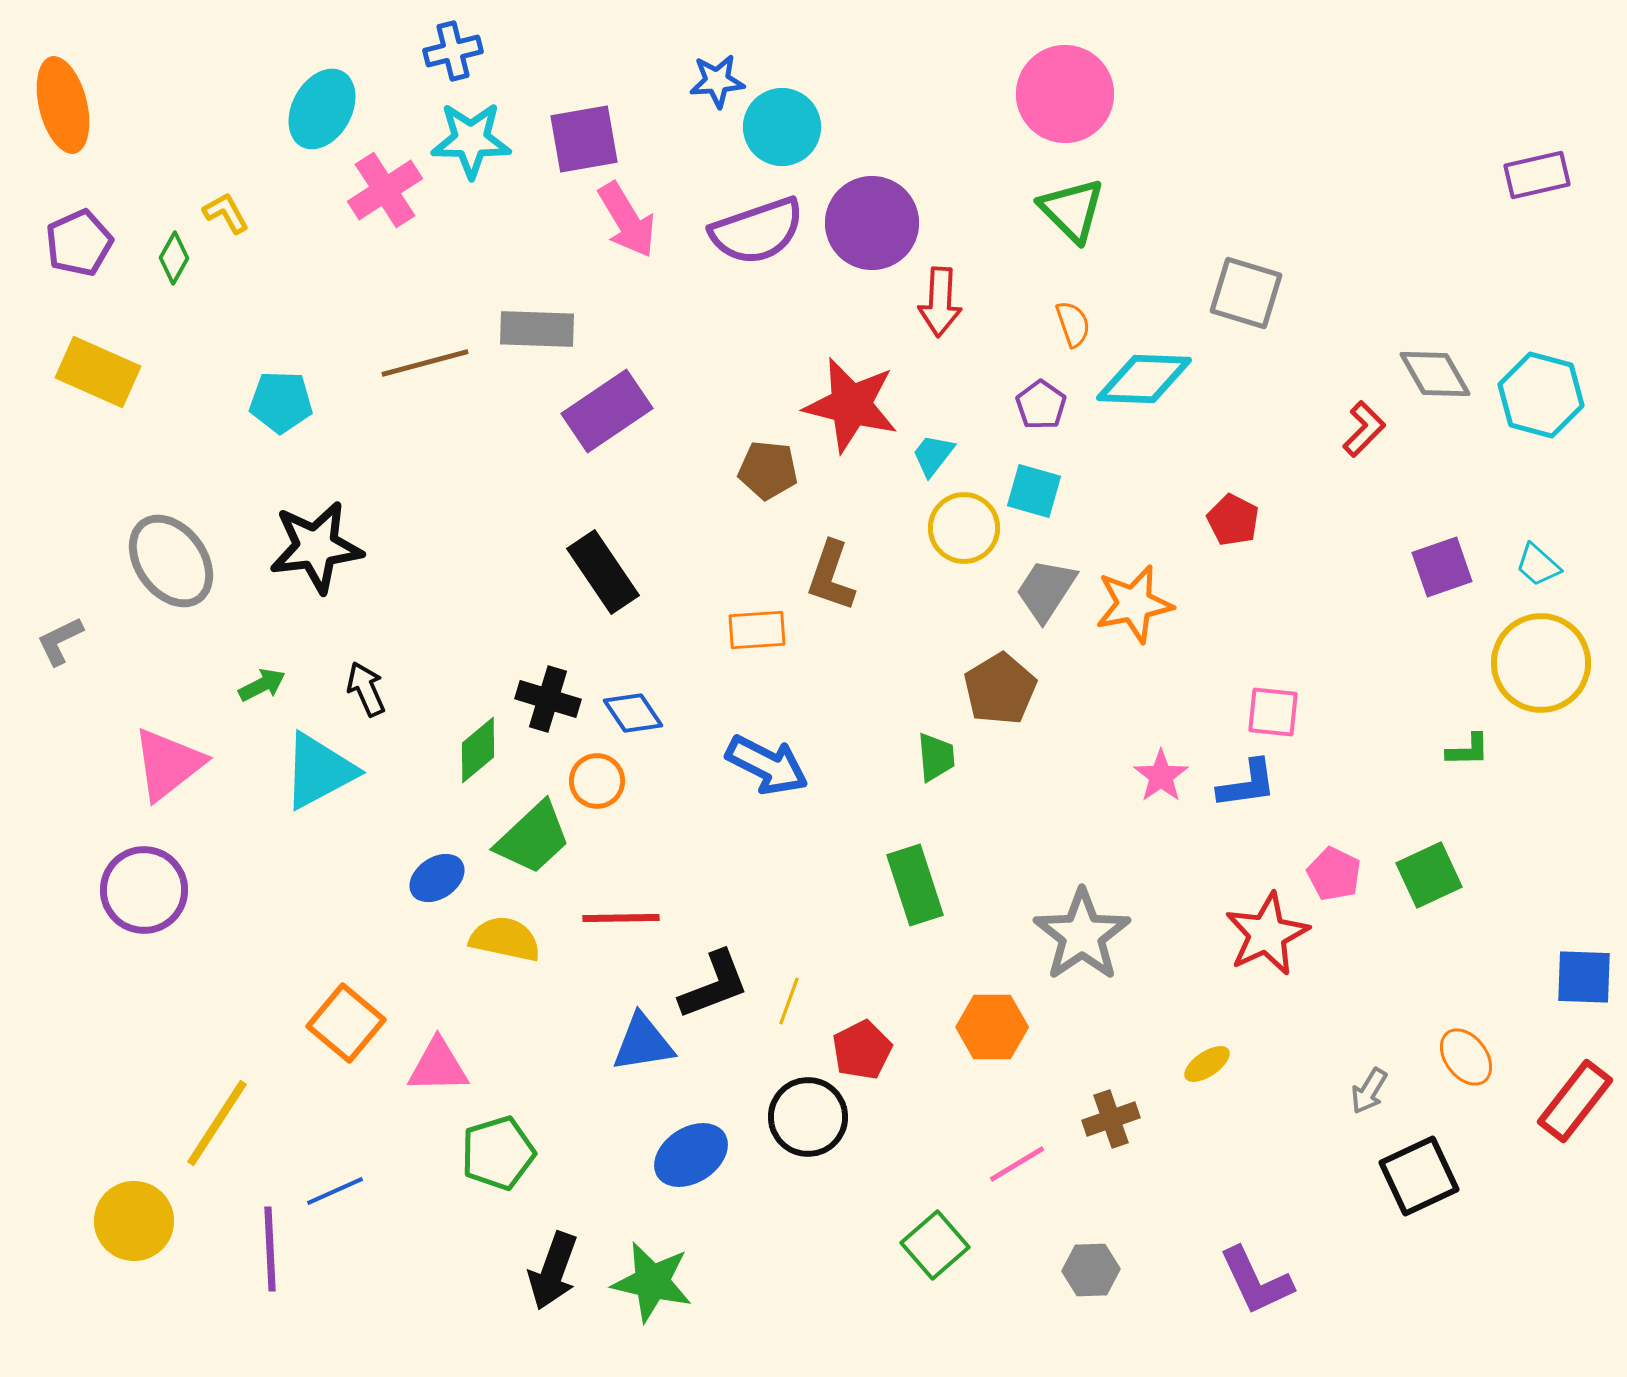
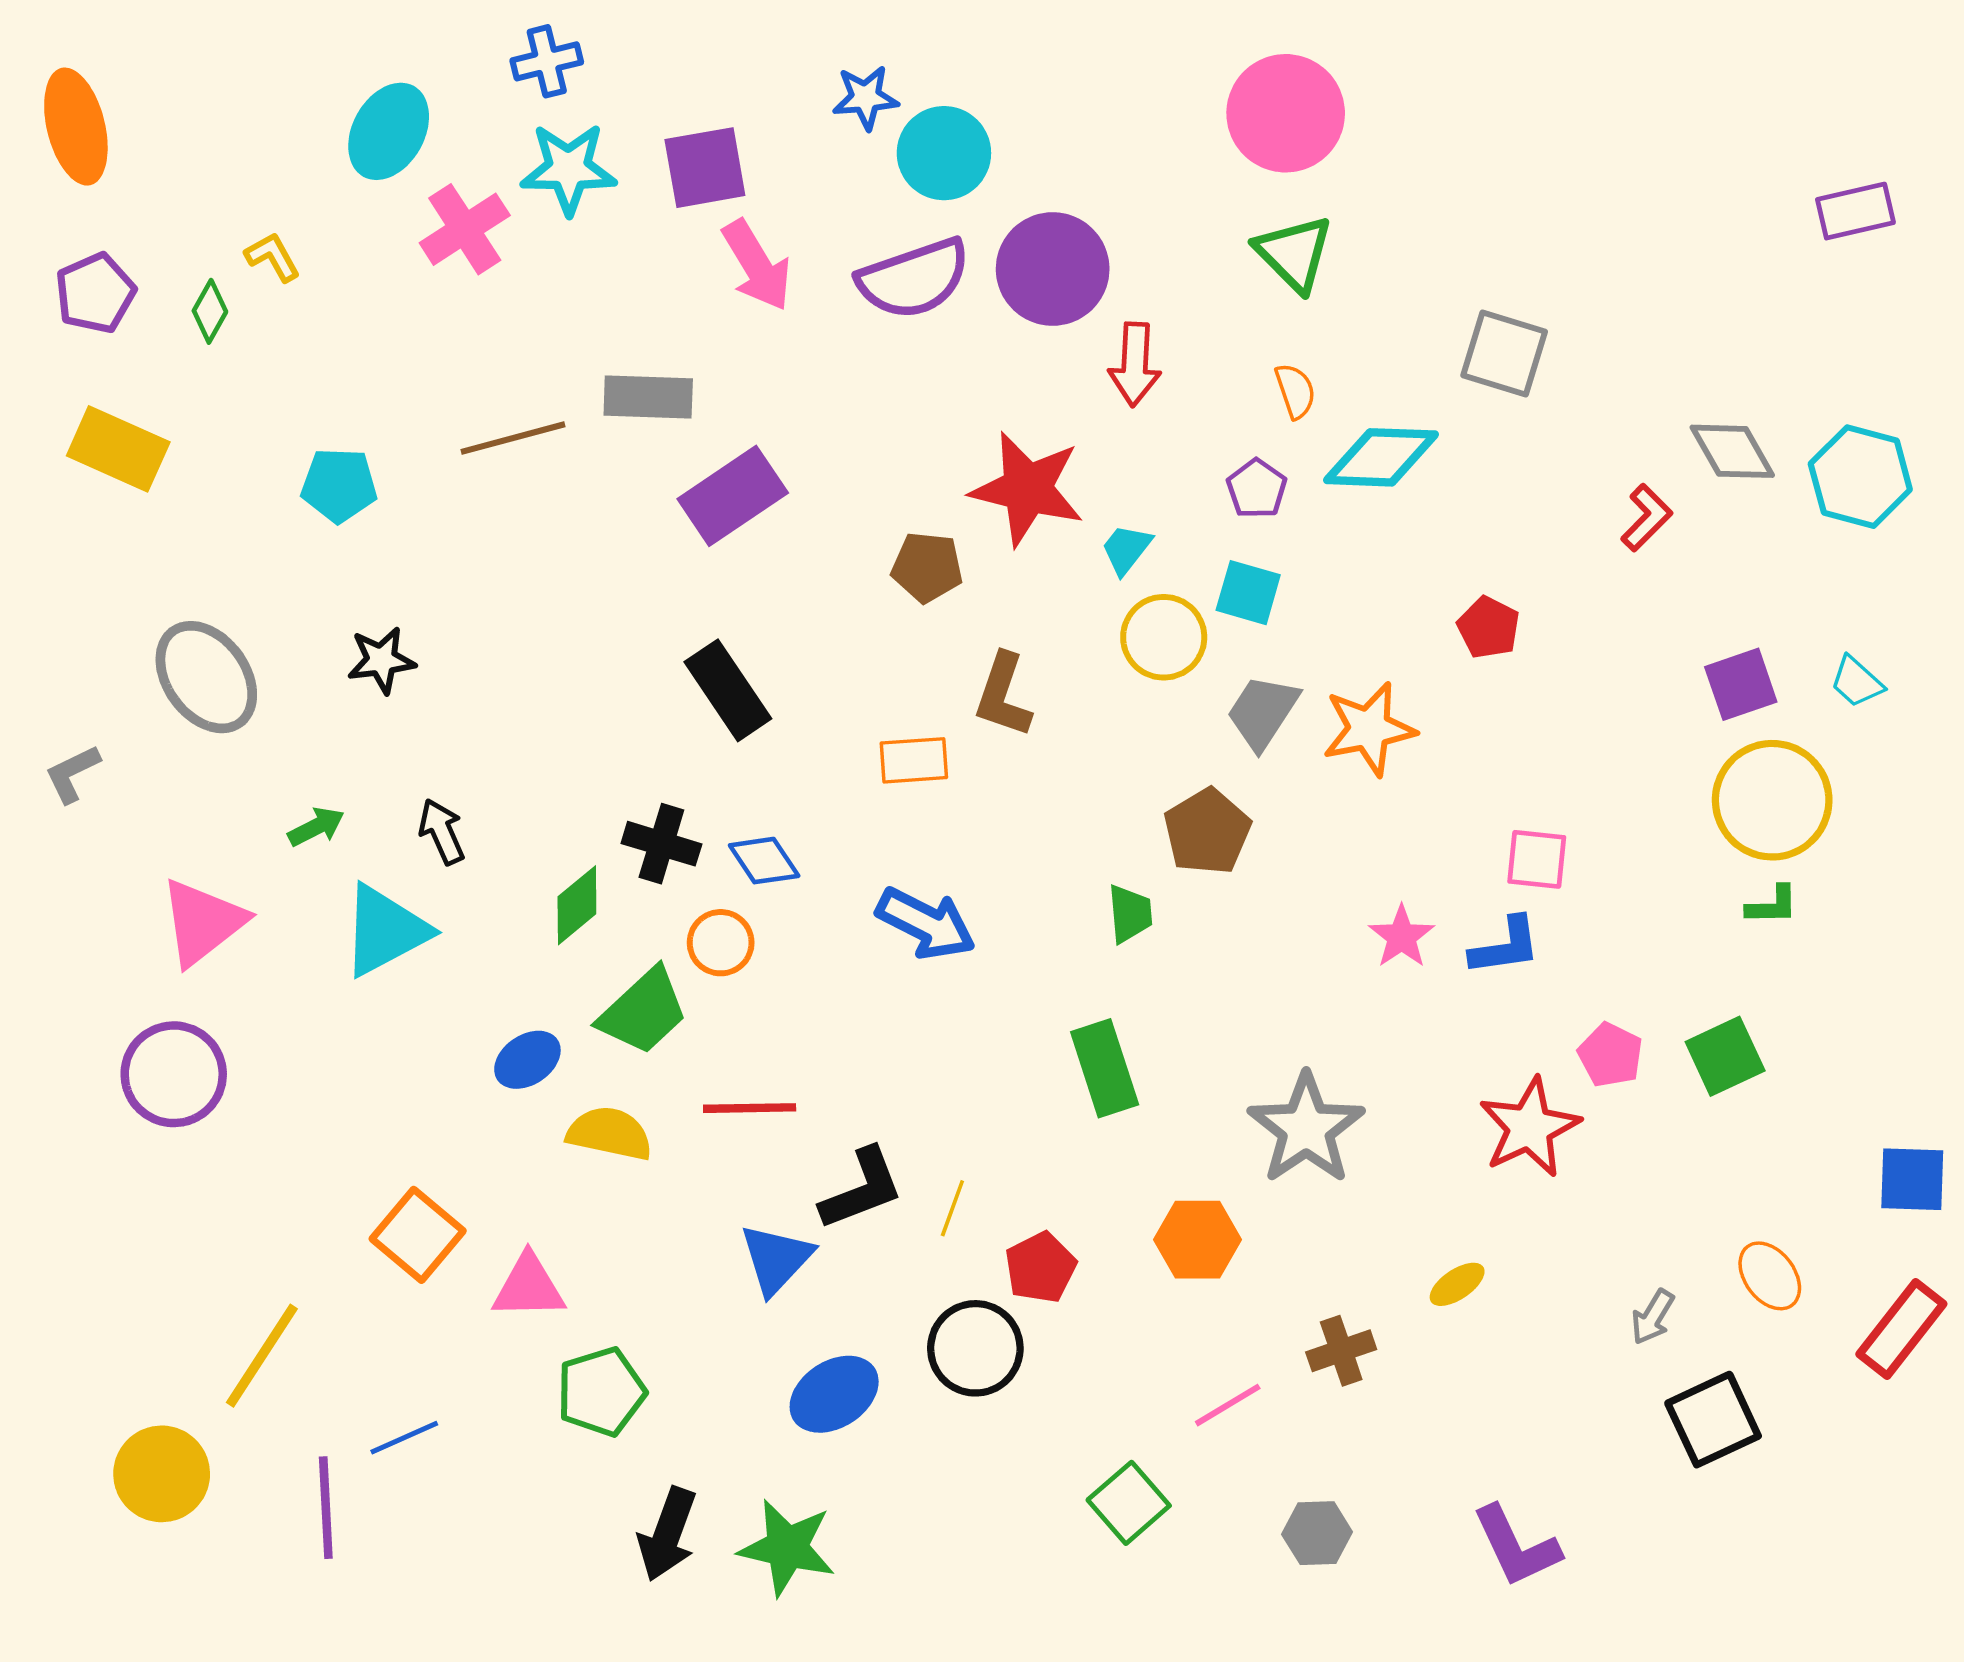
black star: (316, 547) -> (381, 660), size x0.6
yellow circle: (1541, 663) -> (1772, 800), moved
blue triangle: (643, 1043) -> (776, 1259), turned -38

